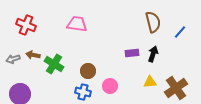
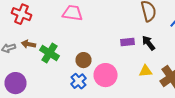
black arrow: (153, 54) -> (148, 43), turned -56
pink circle: (110, 86) -> (106, 75), size x1.5
blue cross: (83, 92) -> (78, 81), turned 35

